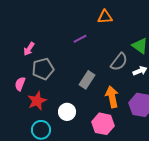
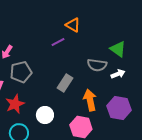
orange triangle: (105, 17) -> (73, 25), moved, turned 35
gray semicircle: (119, 62) -> (97, 65), turned 60

